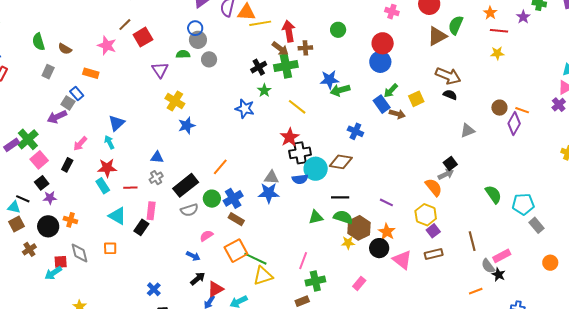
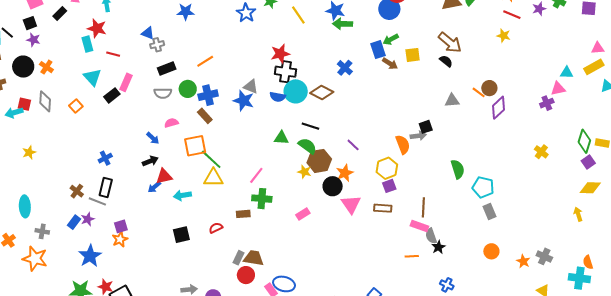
yellow line: (297, 107) -> (298, 15), moved
orange line: (522, 110) -> (479, 92), moved
gray cross: (156, 178) -> (157, 45), moved
black rectangle: (186, 185) -> (167, 68), size x0.7
orange square: (110, 248) -> (76, 106), turned 32
pink rectangle: (502, 256) -> (419, 226), moved, turned 30

